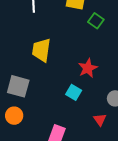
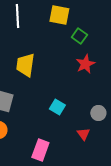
red star: (88, 68) -> (85, 64), moved

